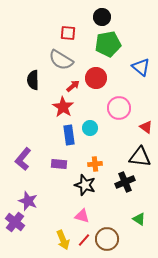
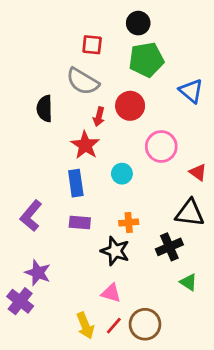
red arrow: (73, 86) -> (99, 117), turned 144
blue rectangle: (69, 135) -> (76, 183), moved
green triangle: (139, 219) -> (188, 282), moved

